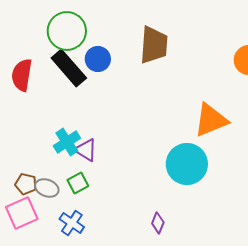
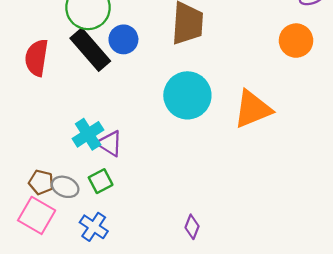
cyan circle: (187, 164) -> (187, 95), moved
pink square: (22, 213) -> (37, 215), turned -36

